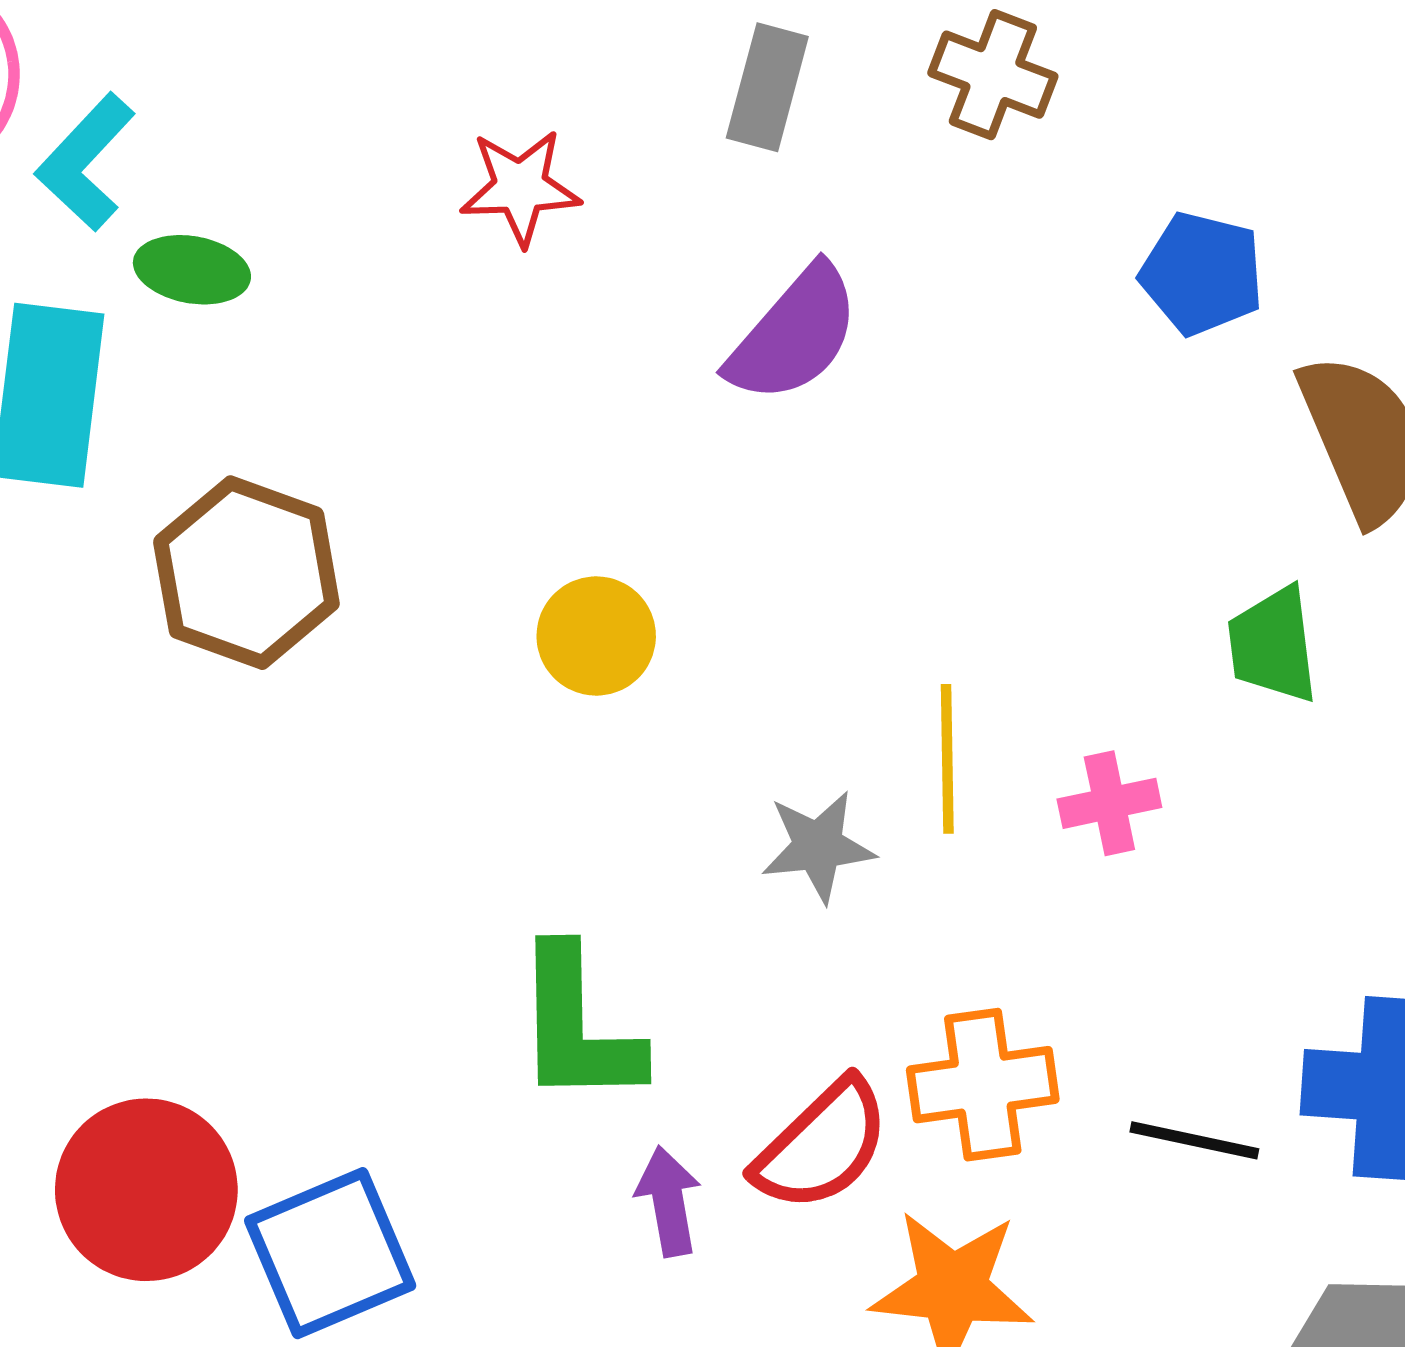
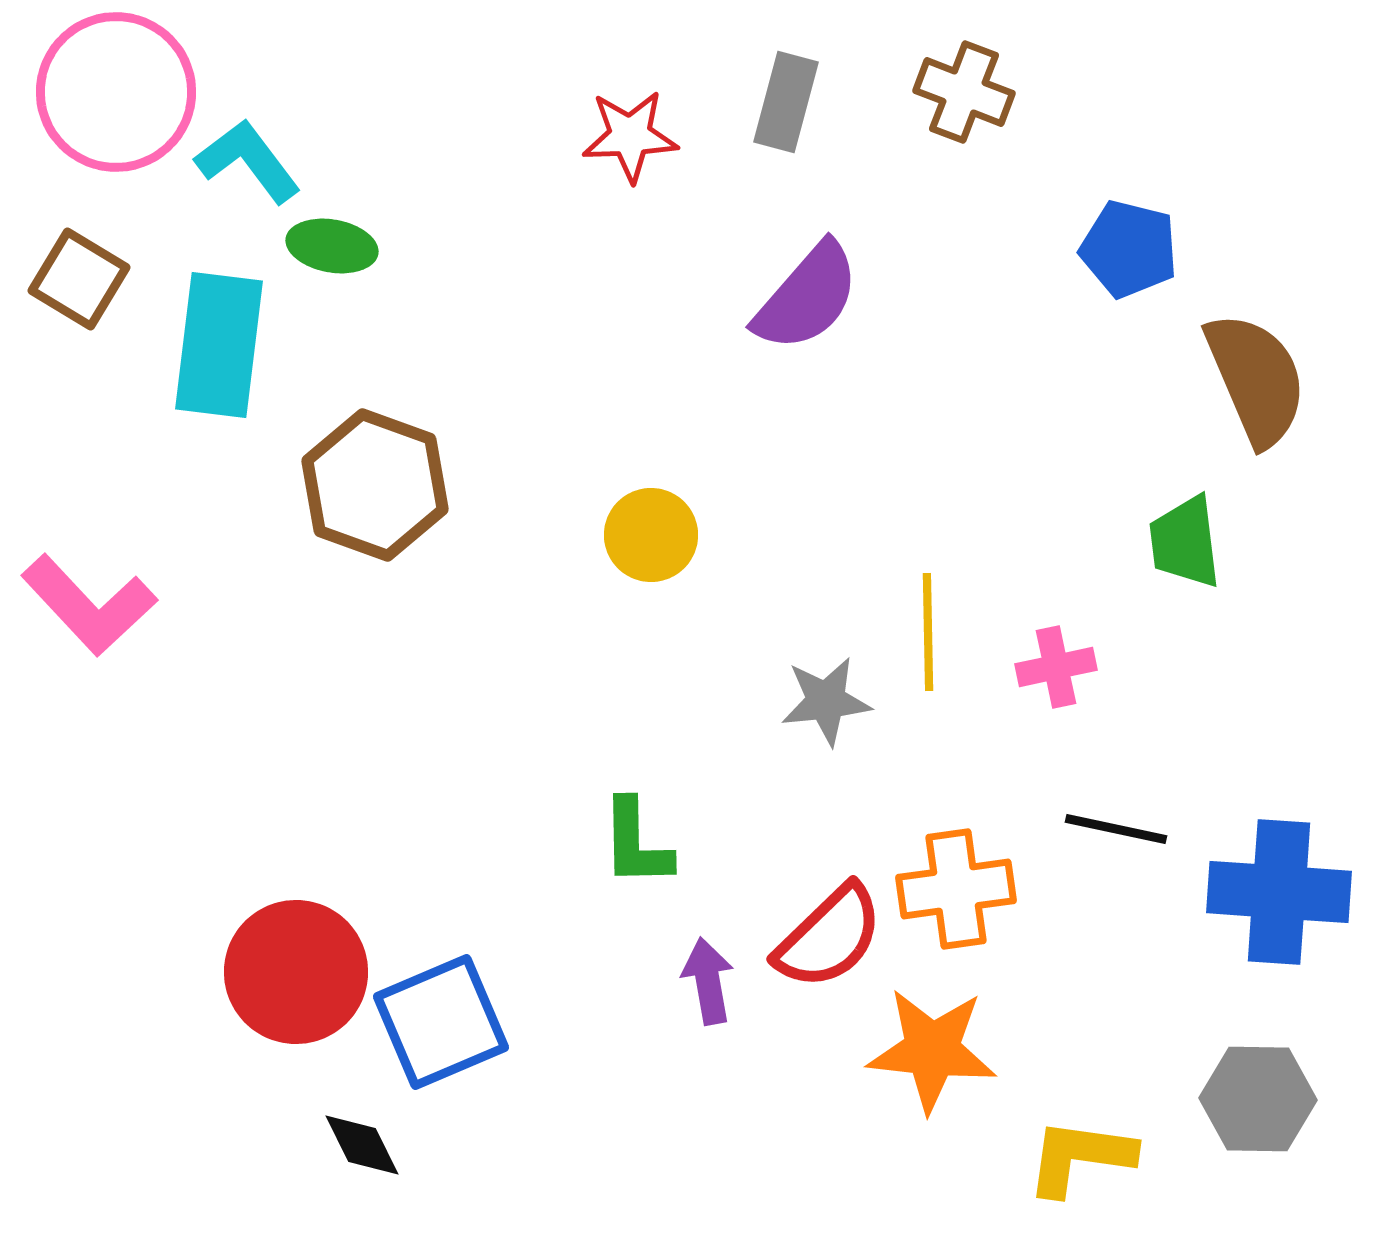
cyan L-shape: (85, 162) -> (248, 161), turned 100
red star: (520, 187) -> (630, 136), moved
green L-shape: (577, 1026) -> (636, 843), size x0.7
black line: (1194, 1140) -> (1116, 829), moved

